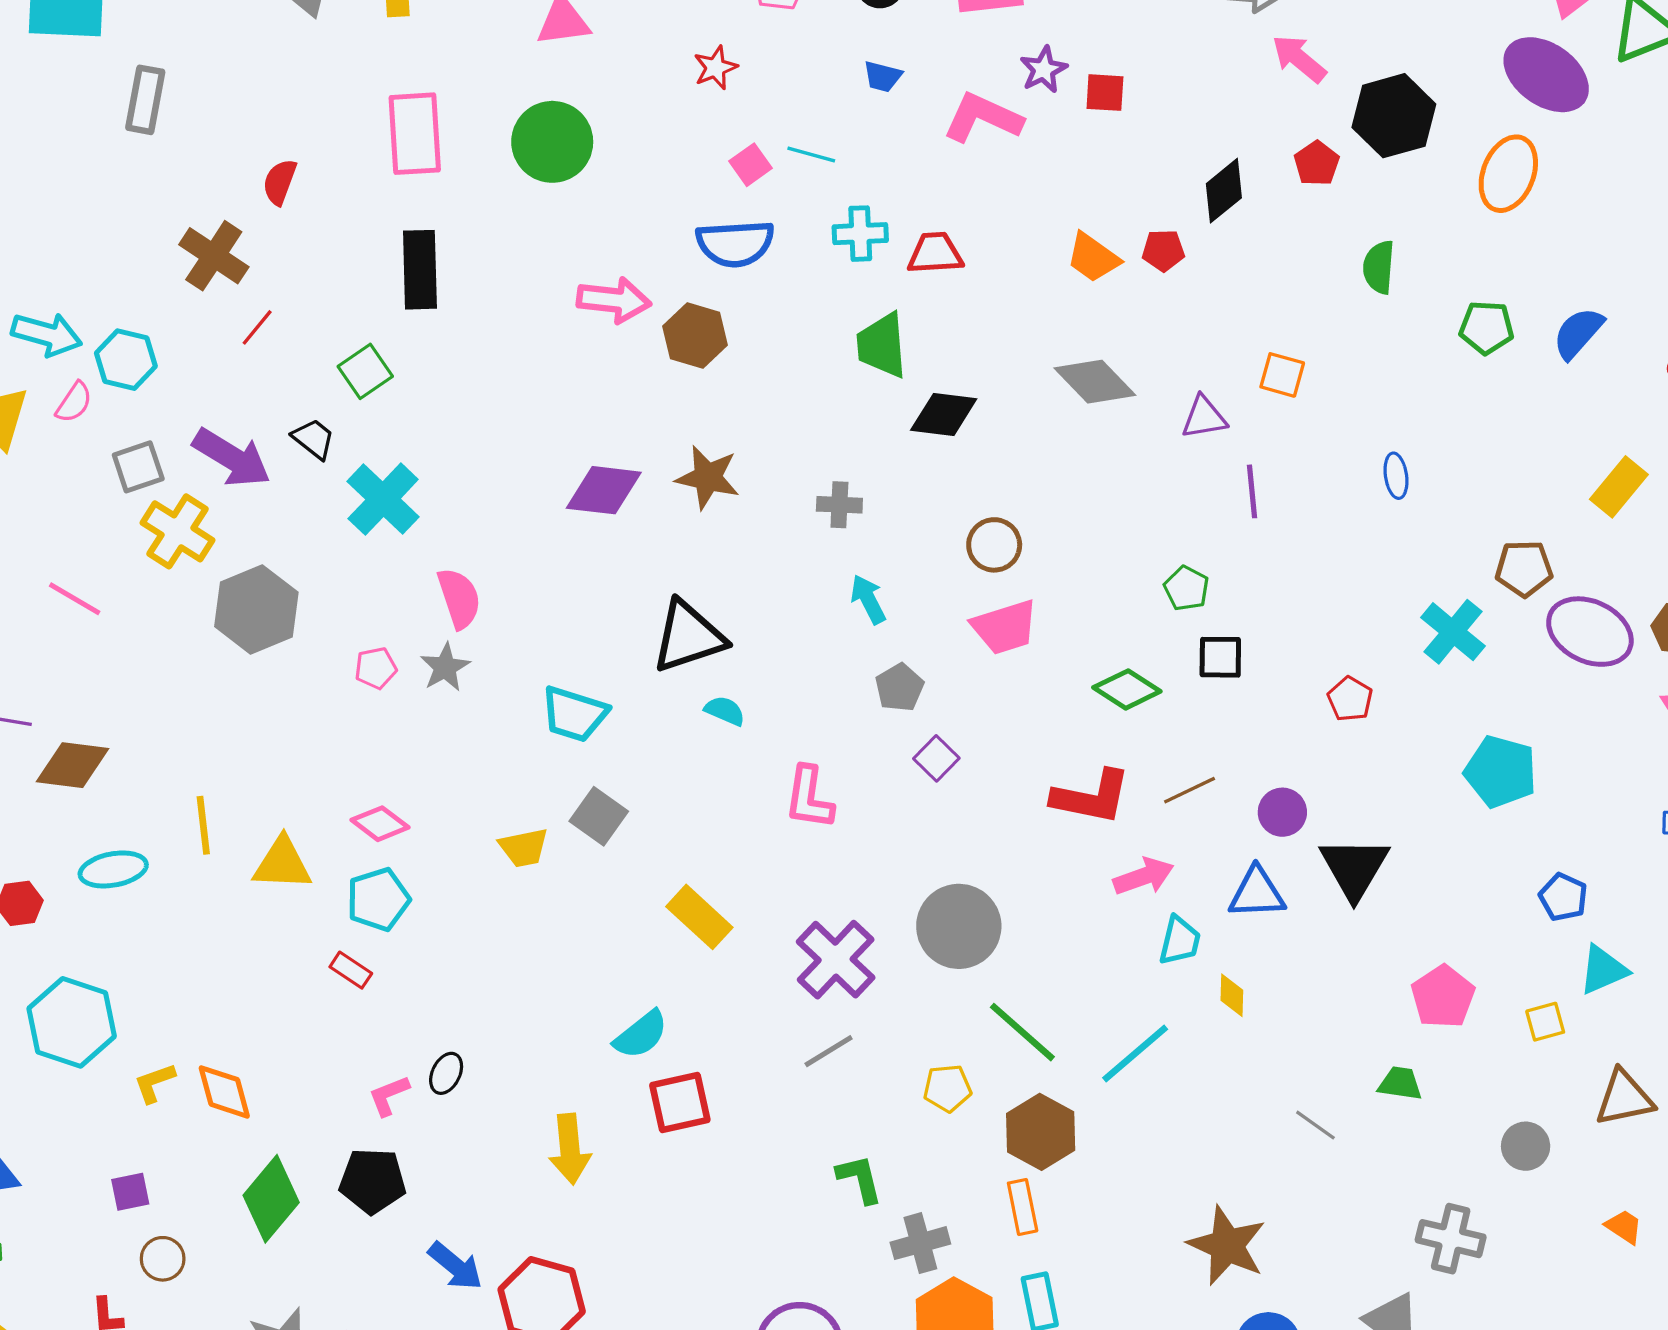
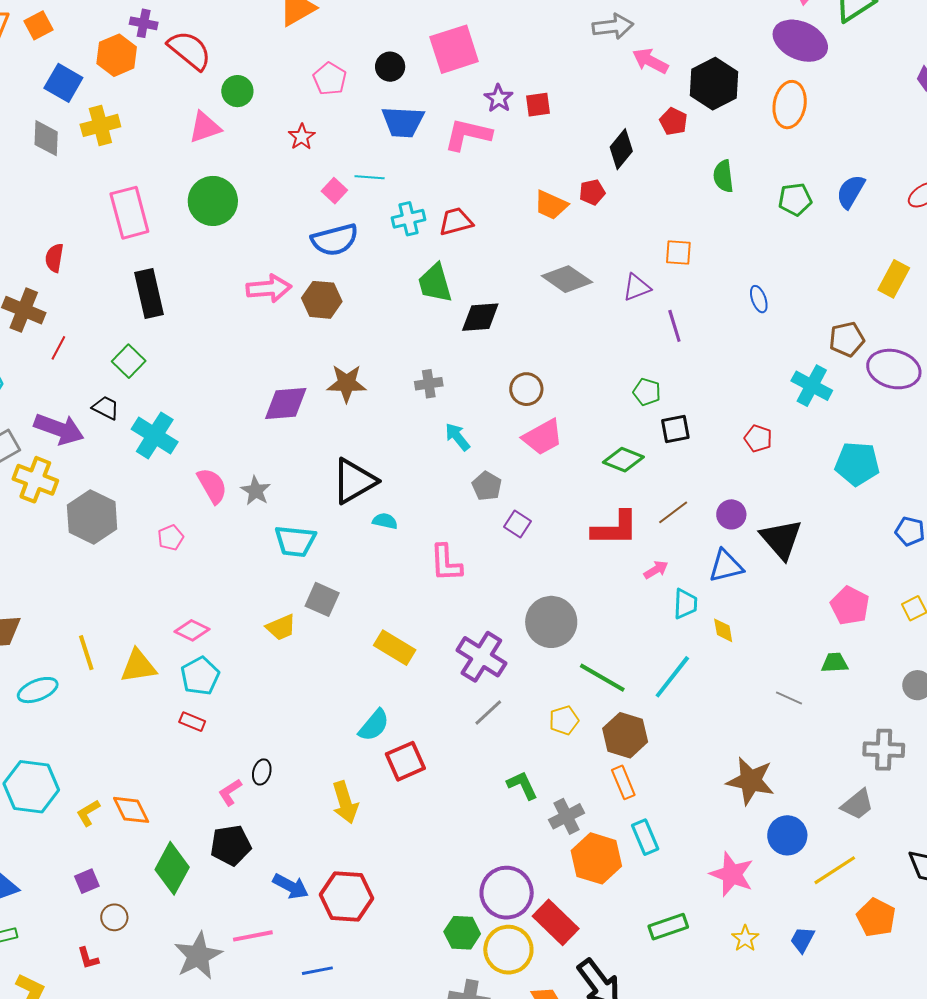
blue trapezoid: (883, 76) -> (403, 122), size x1.8
gray star: (445, 667) -> (256, 491), moved
pink arrow: (1144, 876) -> (656, 570), size x0.7

